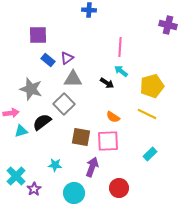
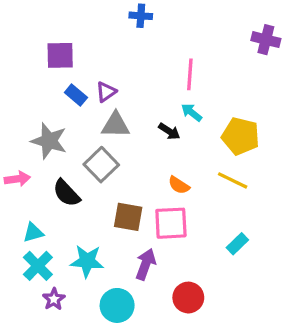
yellow pentagon: (152, 86) -> (241, 136), turned 30
black semicircle: (42, 122) -> (66, 193), turned -96
cyan triangle: (21, 131) -> (33, 233), moved
cyan star: (55, 165) -> (87, 261), size x1.5
cyan cross: (16, 176) -> (38, 266), moved

